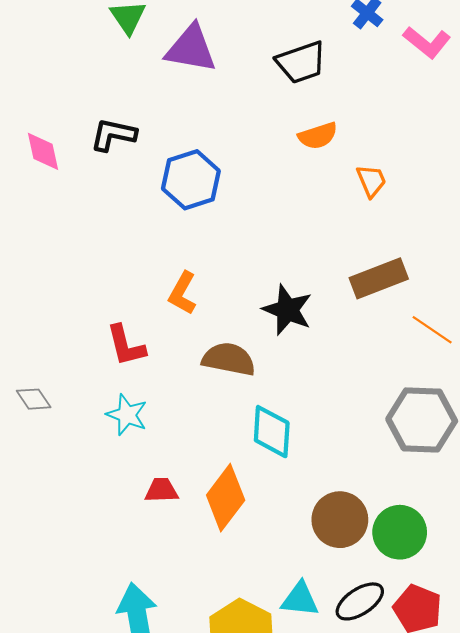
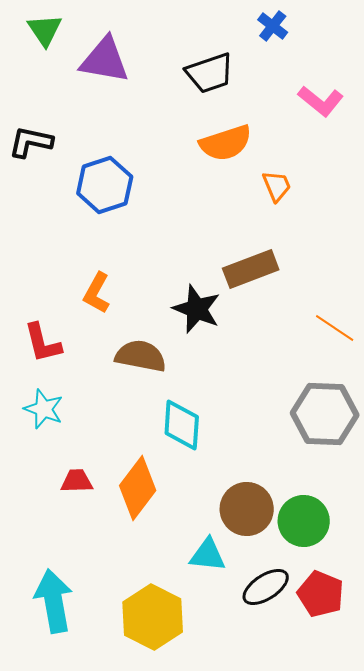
pink L-shape: (427, 42) -> (321, 101), moved
orange semicircle: (318, 136) -> (226, 143), size x1.4
brown rectangle: (379, 278) -> (251, 269), moved
cyan triangle: (300, 599) -> (208, 555), moved

